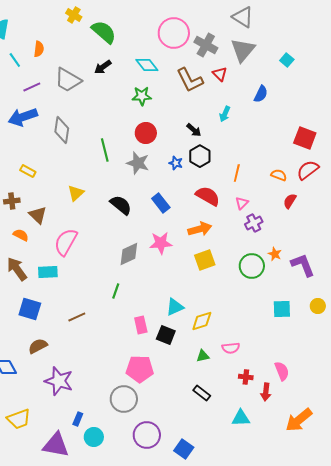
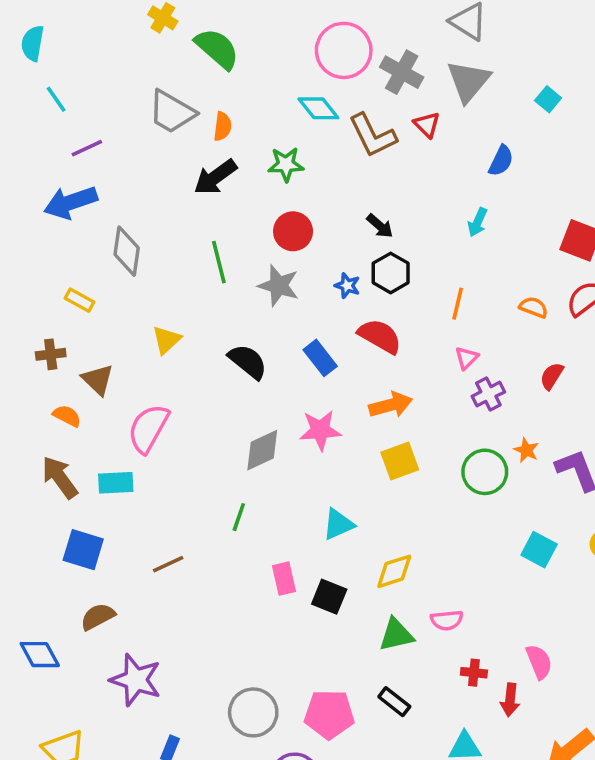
orange semicircle: (39, 49) -> (222, 126), moved
cyan diamond: (147, 65) -> (318, 108), moved
black arrow: (103, 67) -> (215, 177), moved, size x1.4
gray trapezoid: (68, 80) -> (172, 112), moved
cyan arrow: (225, 114) -> (478, 222), moved
gray diamond: (62, 130) -> (127, 251), moved
red semicircle: (208, 196) -> (380, 336), moved
red semicircle: (290, 201) -> (552, 376), moved
cyan triangle: (175, 307) -> (338, 524), moved
cyan square: (282, 309) -> (539, 550), turned 30
green triangle: (203, 356) -> (396, 635), size x1.5
pink pentagon: (140, 369) -> (329, 714), moved

